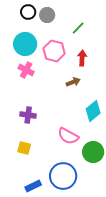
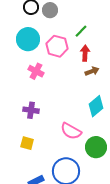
green line: (78, 28) -> (81, 31), moved
pink cross: (26, 70) -> (36, 71), moved
brown arrow: (73, 82) -> (92, 71), moved

